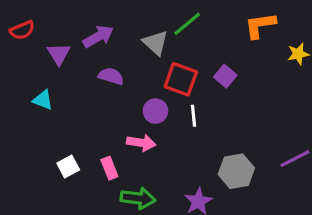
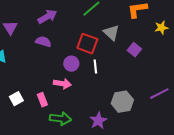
purple arrow: (98, 36) -> (47, 17), moved
gray triangle: (155, 43) -> (111, 33), moved
purple square: (225, 76) -> (134, 50), moved

